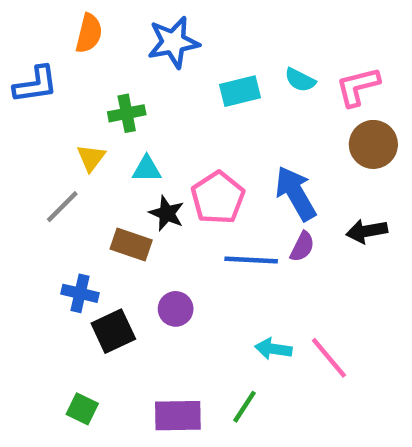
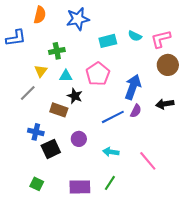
blue arrow: (296, 193) -> (133, 87), turned 50
pink pentagon: (218, 198) -> (98, 74), moved
blue line: (251, 260) -> (113, 117), turned -30
cyan arrow: (273, 349) -> (111, 152), moved

